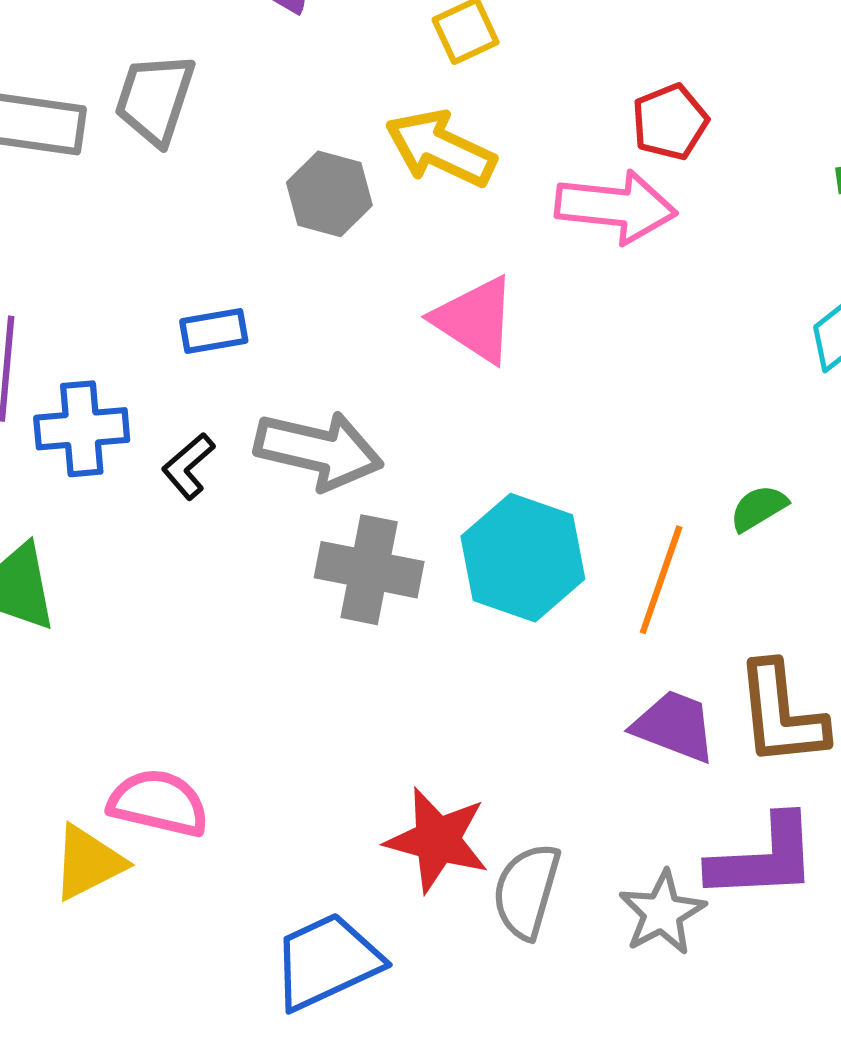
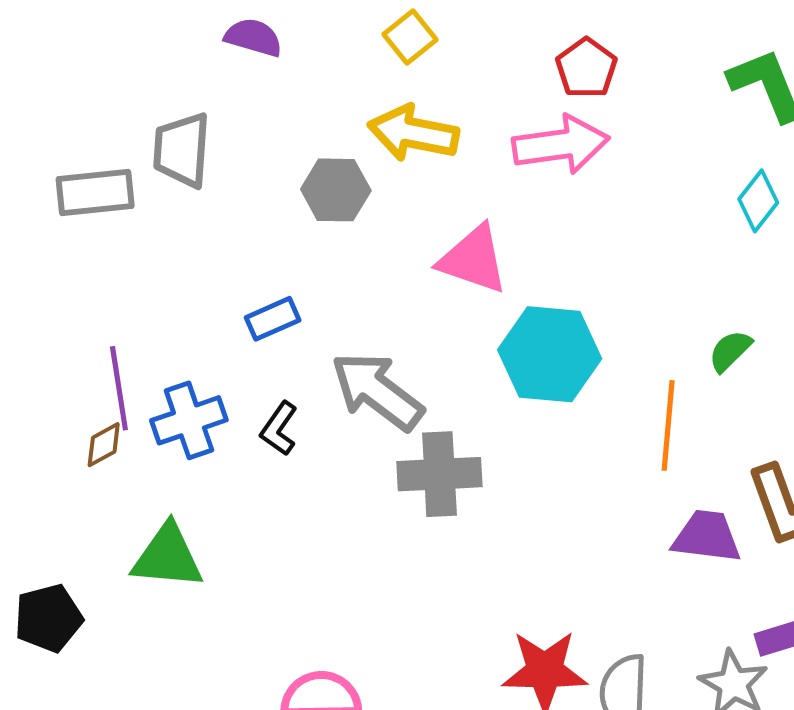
gray arrow: (319, 450) -> (377, 391), turned -142
cyan hexagon: (523, 558) -> (550, 354), moved

